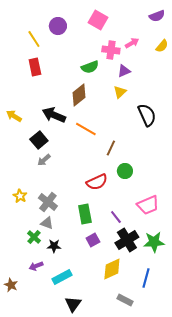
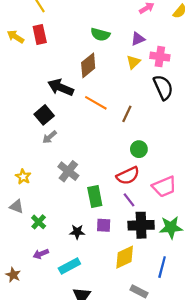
pink cross: (111, 50) -> (160, 57), moved
green semicircle: (90, 67) -> (100, 34), turned 36
yellow arrow: (14, 116) -> (15, 37), moved
brown line: (111, 148) -> (127, 114), moved
red semicircle: (97, 182) -> (128, 176), moved
gray cross: (48, 202) -> (68, 171), moved
gray triangle: (47, 223) -> (17, 206), moved
purple square: (93, 240) -> (104, 225), turned 32
black cross: (127, 240) -> (141, 225), turned 30
black star: (54, 246) -> (77, 232), moved

